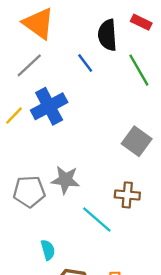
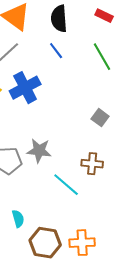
black semicircle: (107, 35) -> (59, 19), moved
gray square: (137, 141) -> (100, 118), size x0.7
cyan semicircle: (48, 250) -> (18, 219), moved

